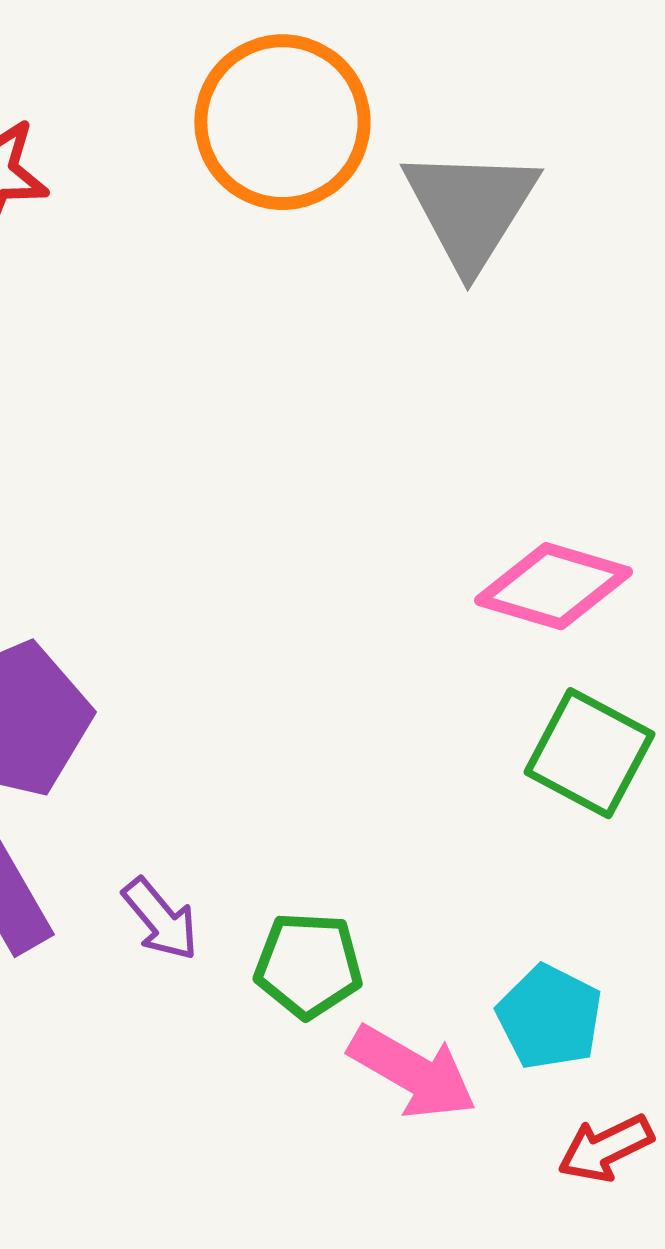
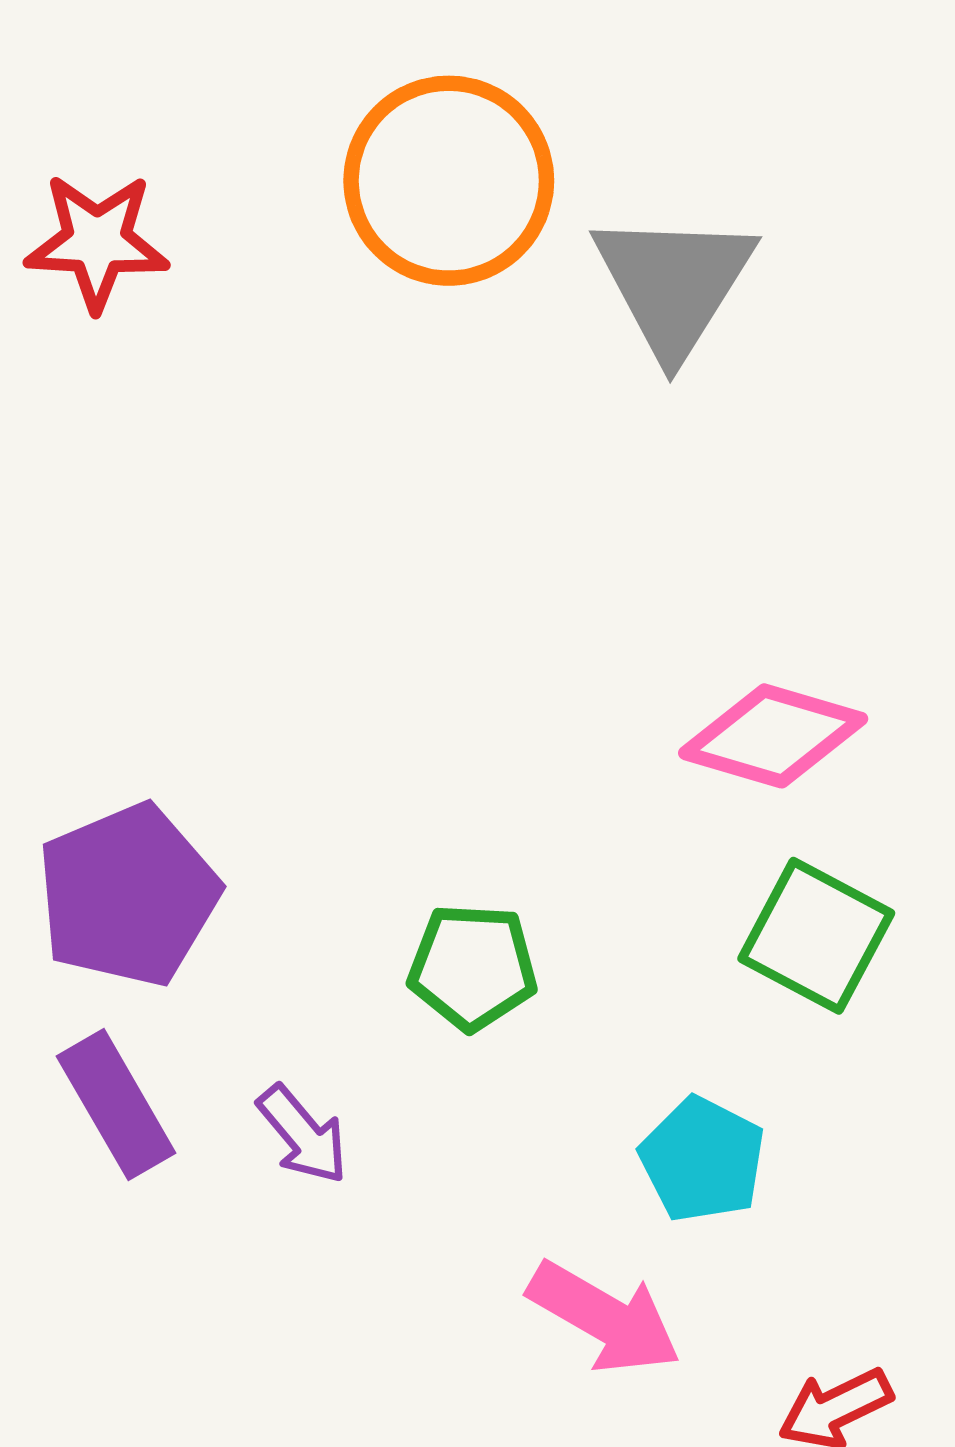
green pentagon: (308, 965) -> (473, 967), moved
cyan pentagon: (549, 1017) -> (702, 1160), moved

